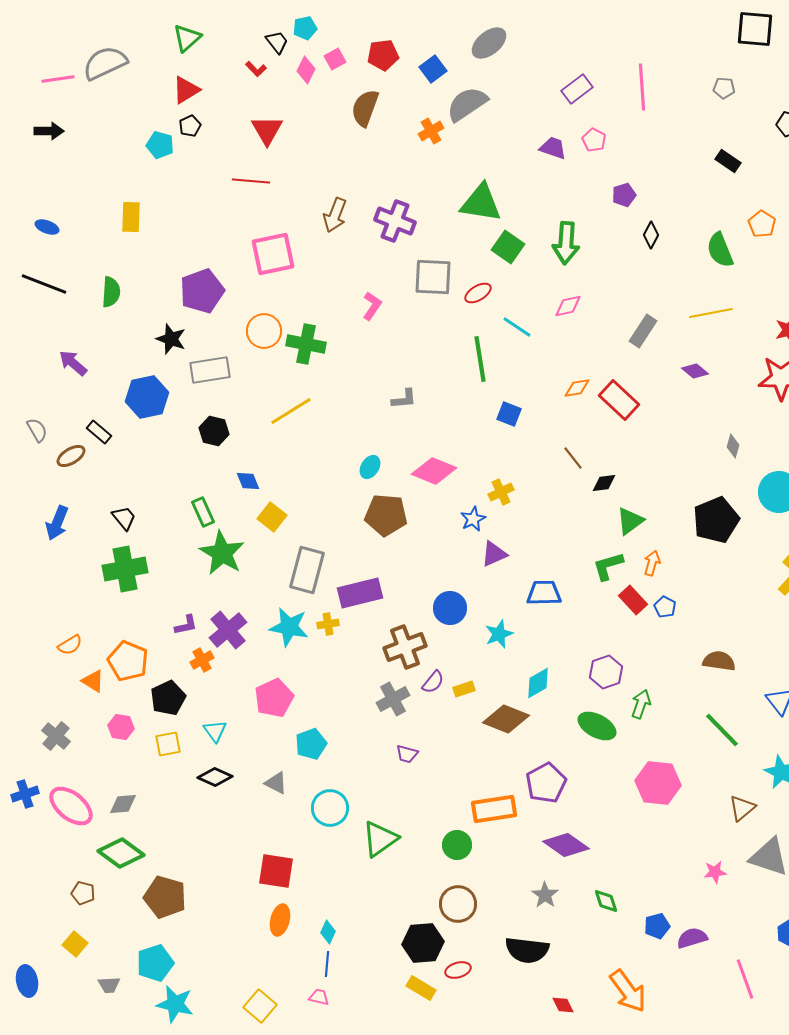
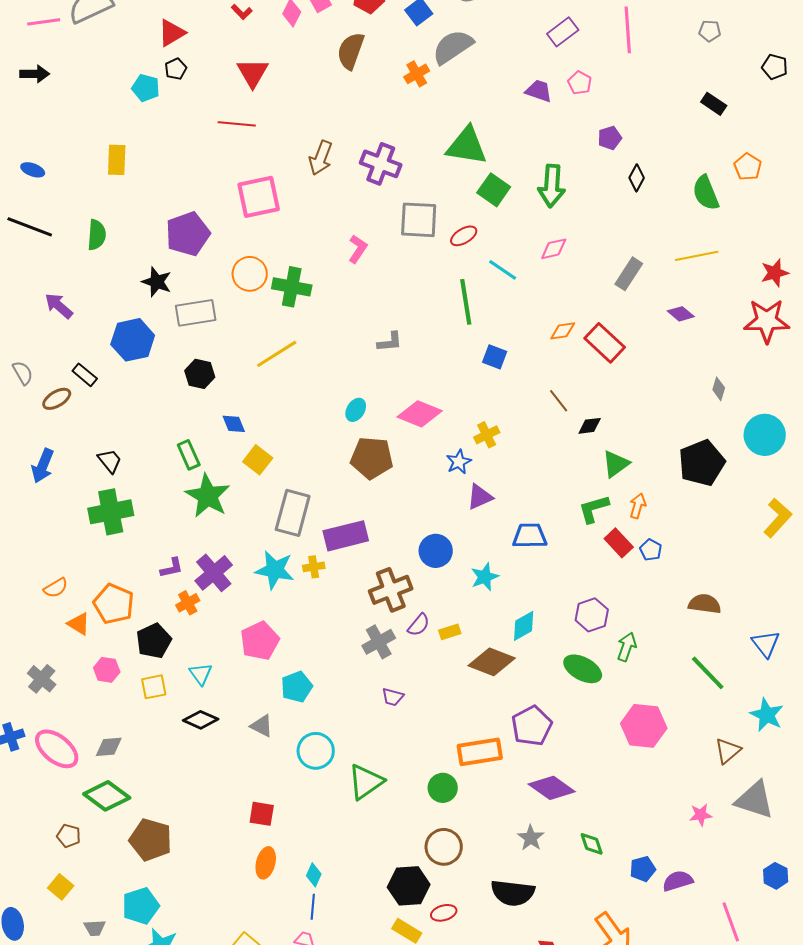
red square: (276, 871) -> (262, 814), size x0.7

